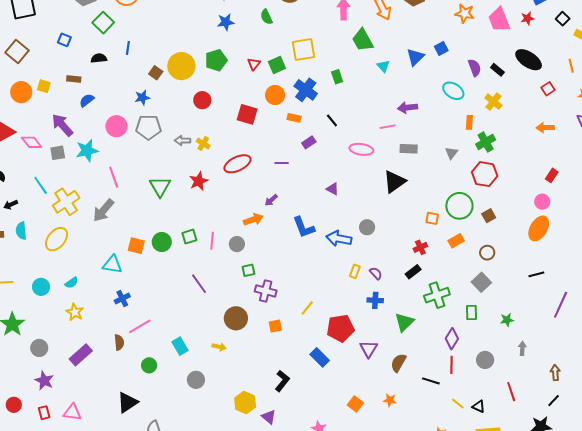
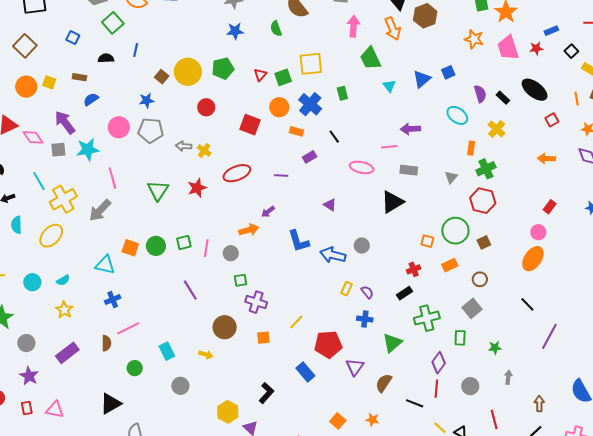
black line: (536, 274) -> (527, 304), turned 56

